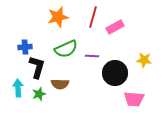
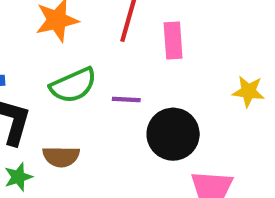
pink rectangle: (115, 27) -> (173, 40), turned -66
yellow star: (144, 60) -> (248, 91), moved

